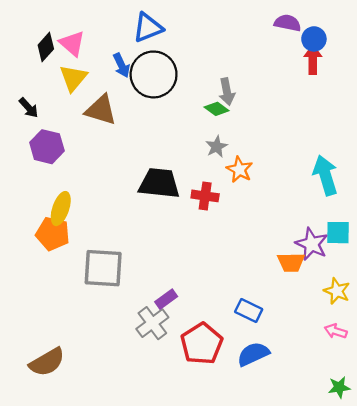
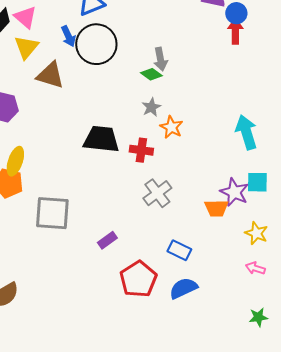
gray cross: (152, 323) -> (157, 193), moved

